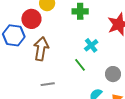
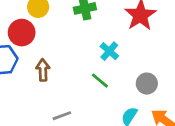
brown arrow: (41, 49) -> (43, 70), size x0.7

